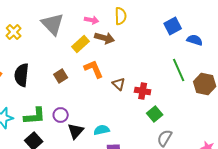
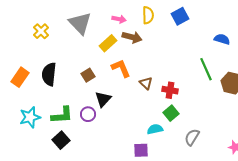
blue square: (173, 26) -> (180, 16), moved
green square: (155, 114) -> (171, 113), moved
cyan semicircle: (102, 130) -> (155, 129), moved
black triangle: (76, 131) -> (103, 99), moved

